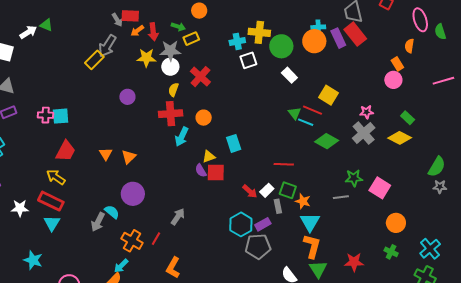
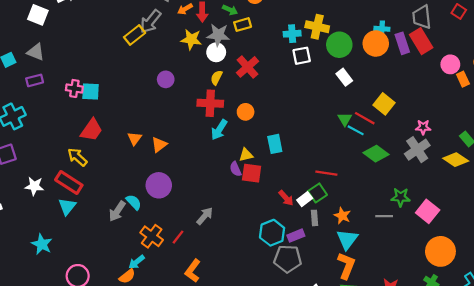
pink circle: (393, 80) -> (450, 64), moved
green square: (288, 190) -> (317, 193), moved, turned 30
orange circle: (396, 223) -> (440, 251), size x1.4

